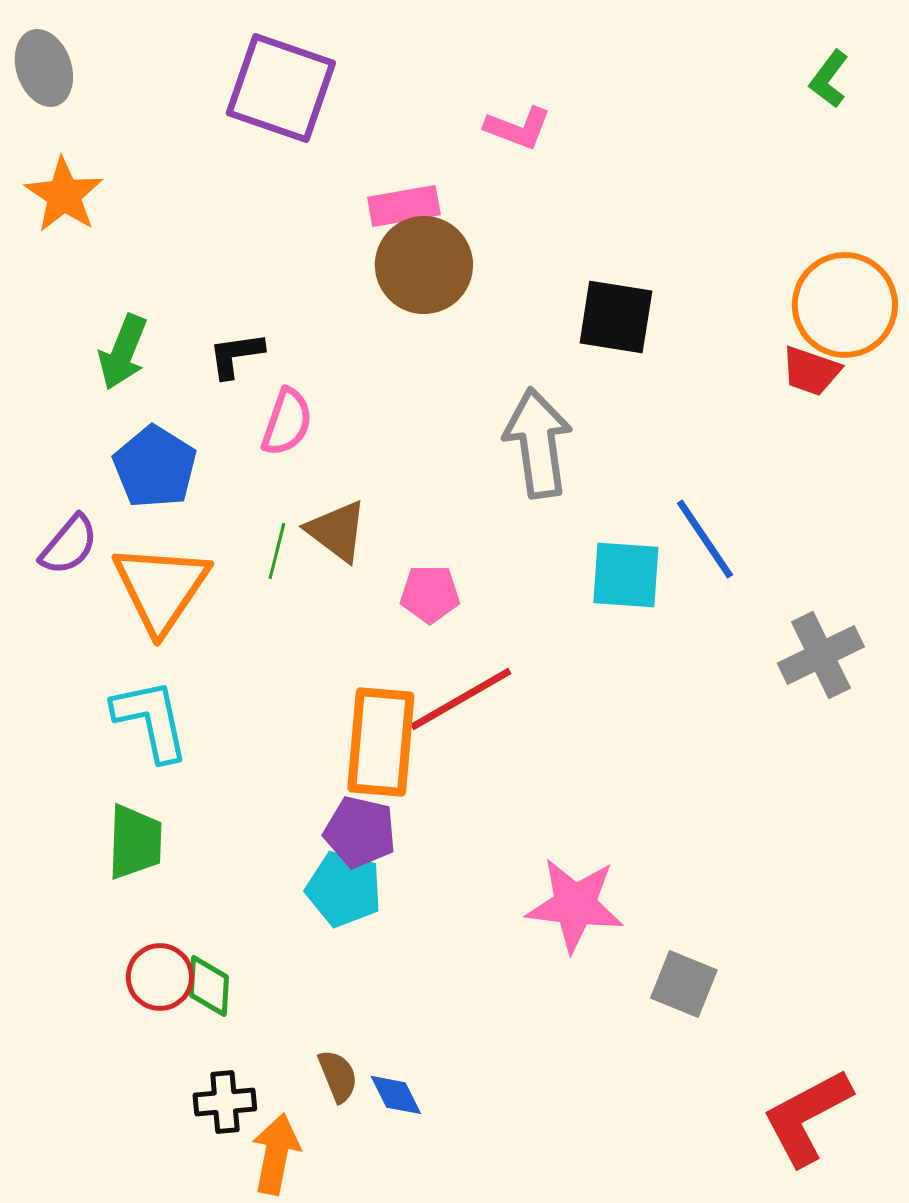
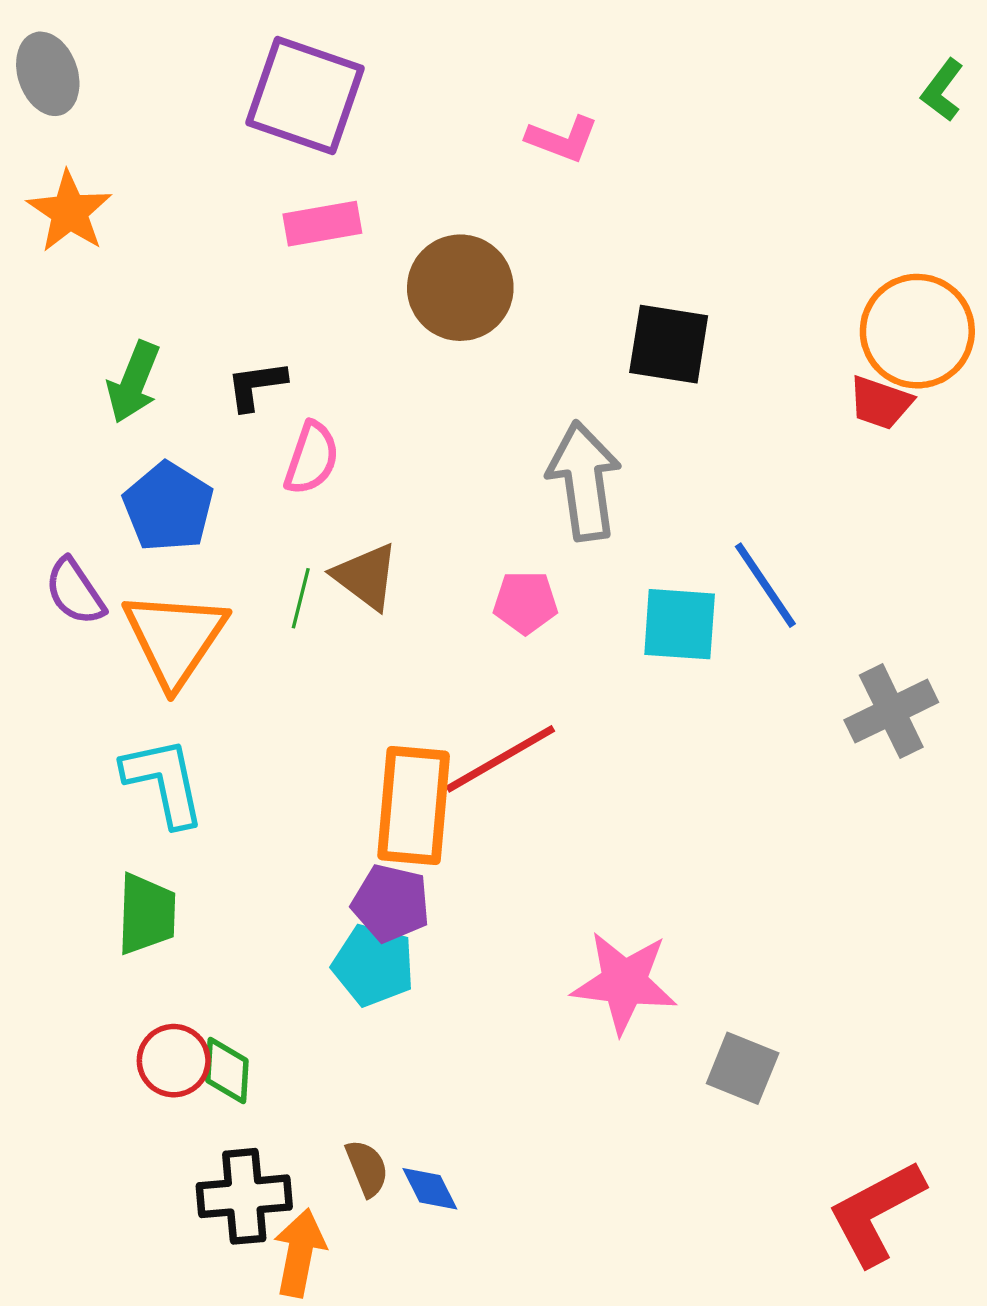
green L-shape: (829, 79) -> (942, 90), moved
pink rectangle: (404, 206) -> (322, 224), moved
purple semicircle: (69, 545) -> (75, 592), turned 106
pink pentagon: (430, 594) -> (525, 603), moved
black cross: (225, 1102) -> (244, 1196), size x1.4

